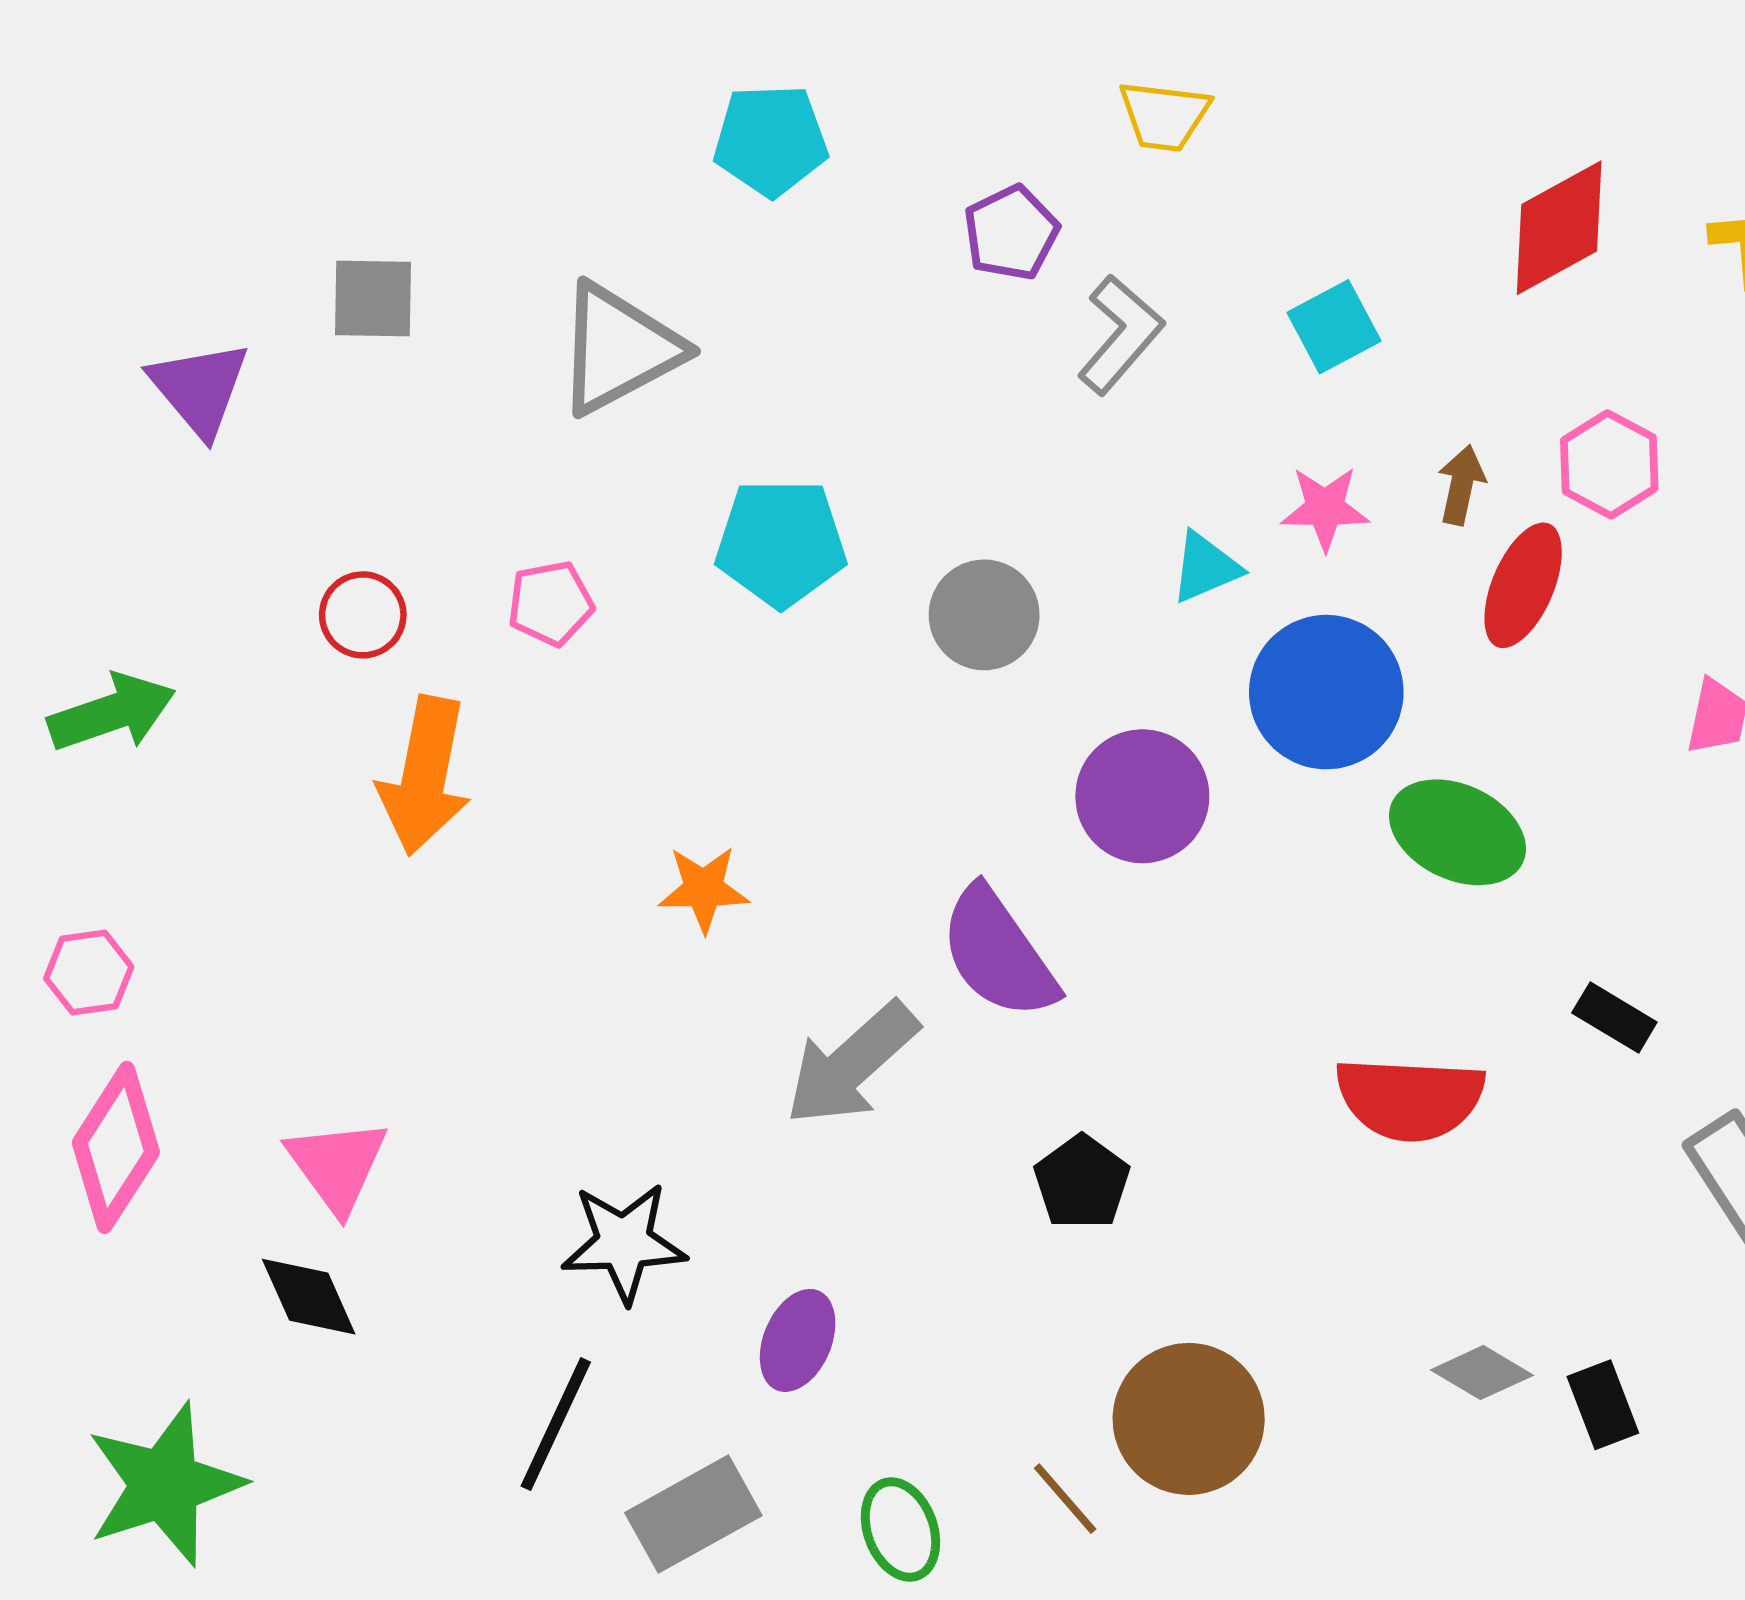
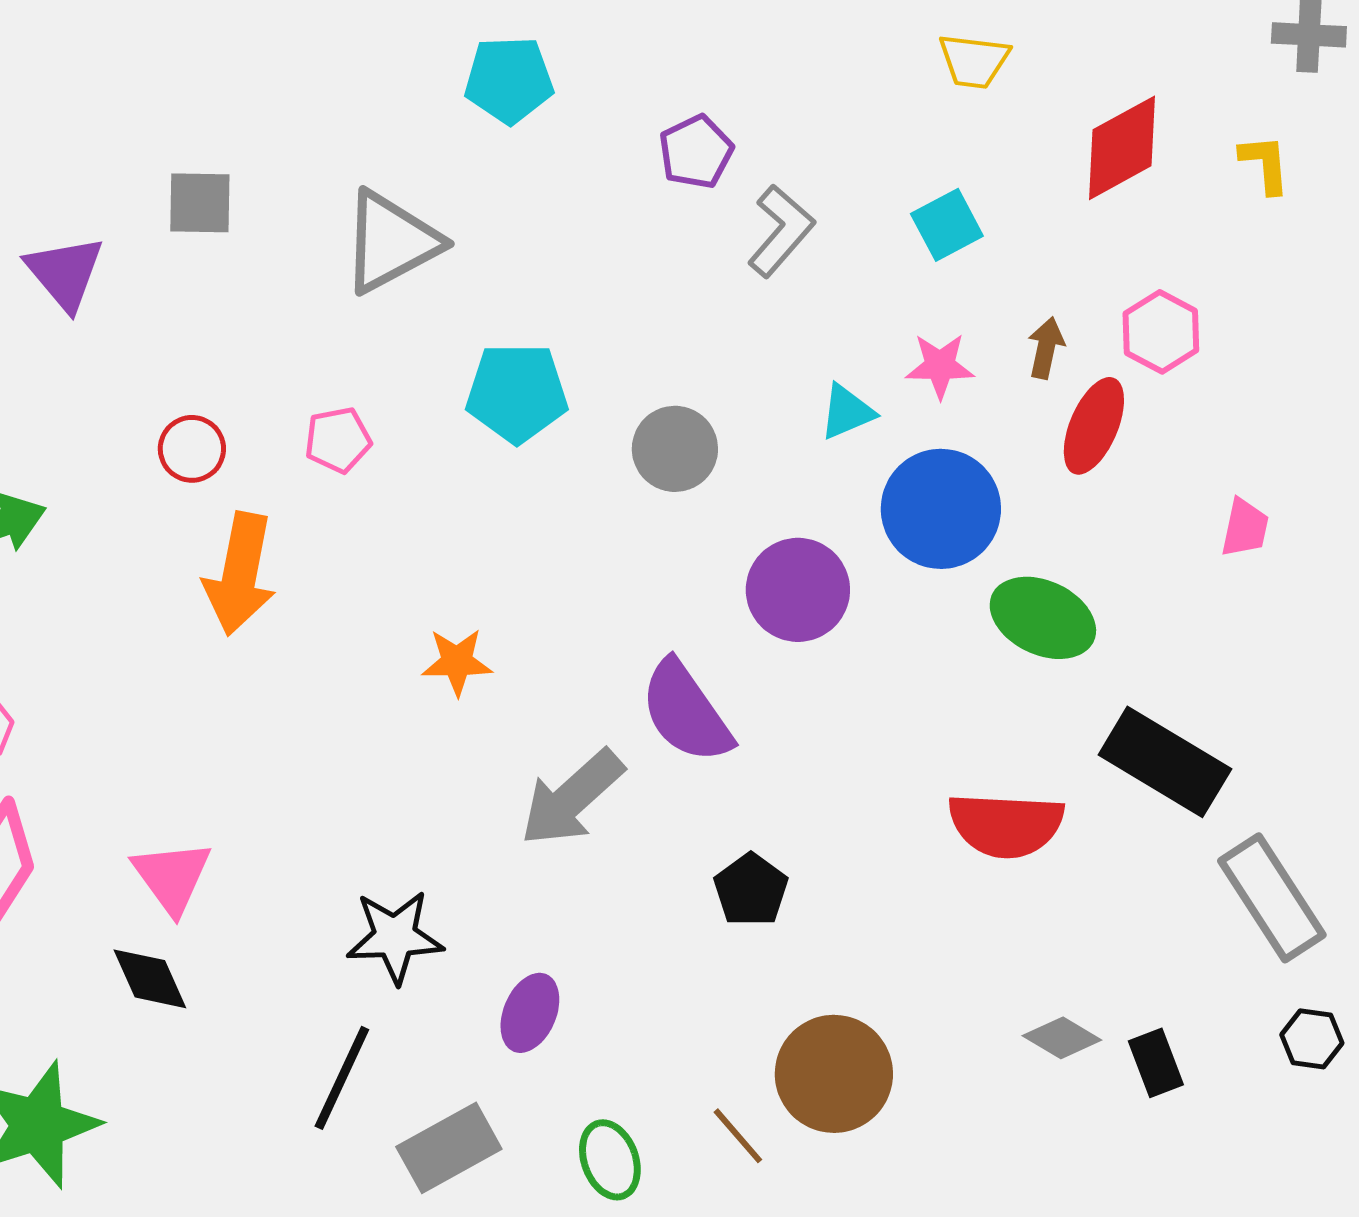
yellow trapezoid: (1164, 116) -> (974, 61), moved
black rectangle: (1614, 1018) -> (1165, 762), size x2.0

